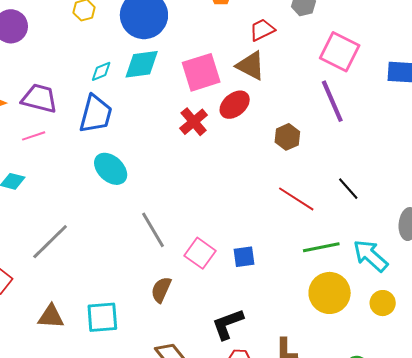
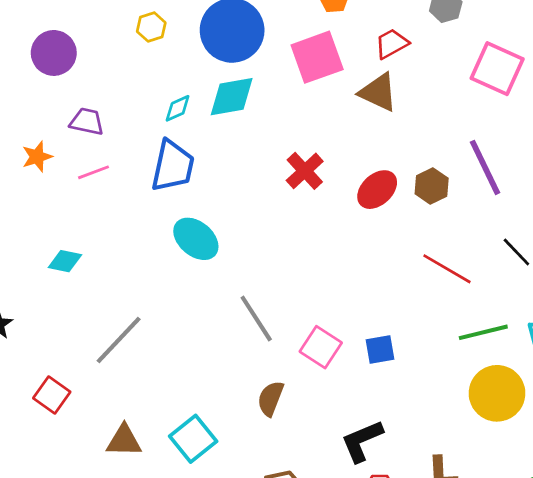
pink square: (201, 72) -> (317, 57), moved
purple trapezoid: (39, 98) -> (87, 121), moved, size x0.7
purple line: (332, 101) -> (485, 167), moved
red ellipse: (235, 105) -> (377, 190), moved
pink line: (34, 136) -> (94, 172), moved
cyan square: (102, 317) -> (193, 439), turned -32

